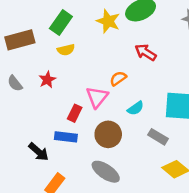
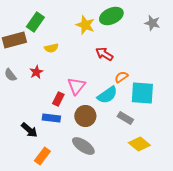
green rectangle: (61, 22) -> (35, 22), moved
red arrow: (146, 52) -> (104, 54), moved
orange semicircle: (118, 78) -> (121, 77), moved
cyan semicircle: (136, 108) -> (107, 95), size x1.5

